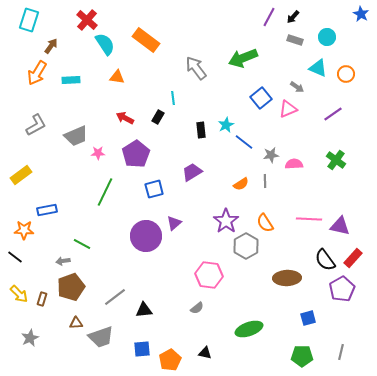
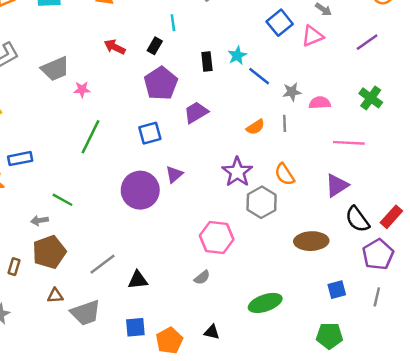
purple pentagon: (136, 154) -> (161, 83), moved
pink line: (309, 219) -> (349, 143), moved
purple triangle: (340, 226) -> (337, 185), moved, turned -45
gray line: (341, 352) -> (377, 297), moved

